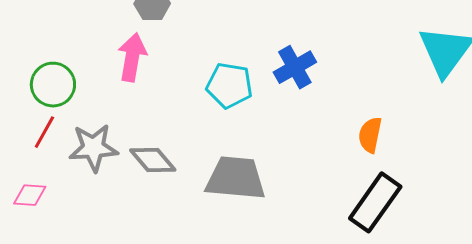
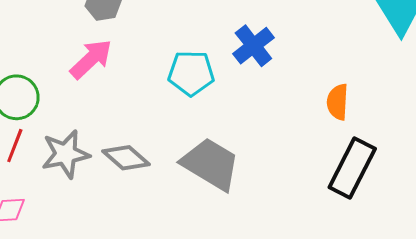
pink arrow: (132, 57) -> (91, 59), turned 45
gray trapezoid: (236, 178) -> (211, 164), turned 34

